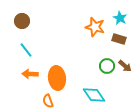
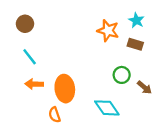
brown arrow: (125, 66) -> (144, 87), moved

